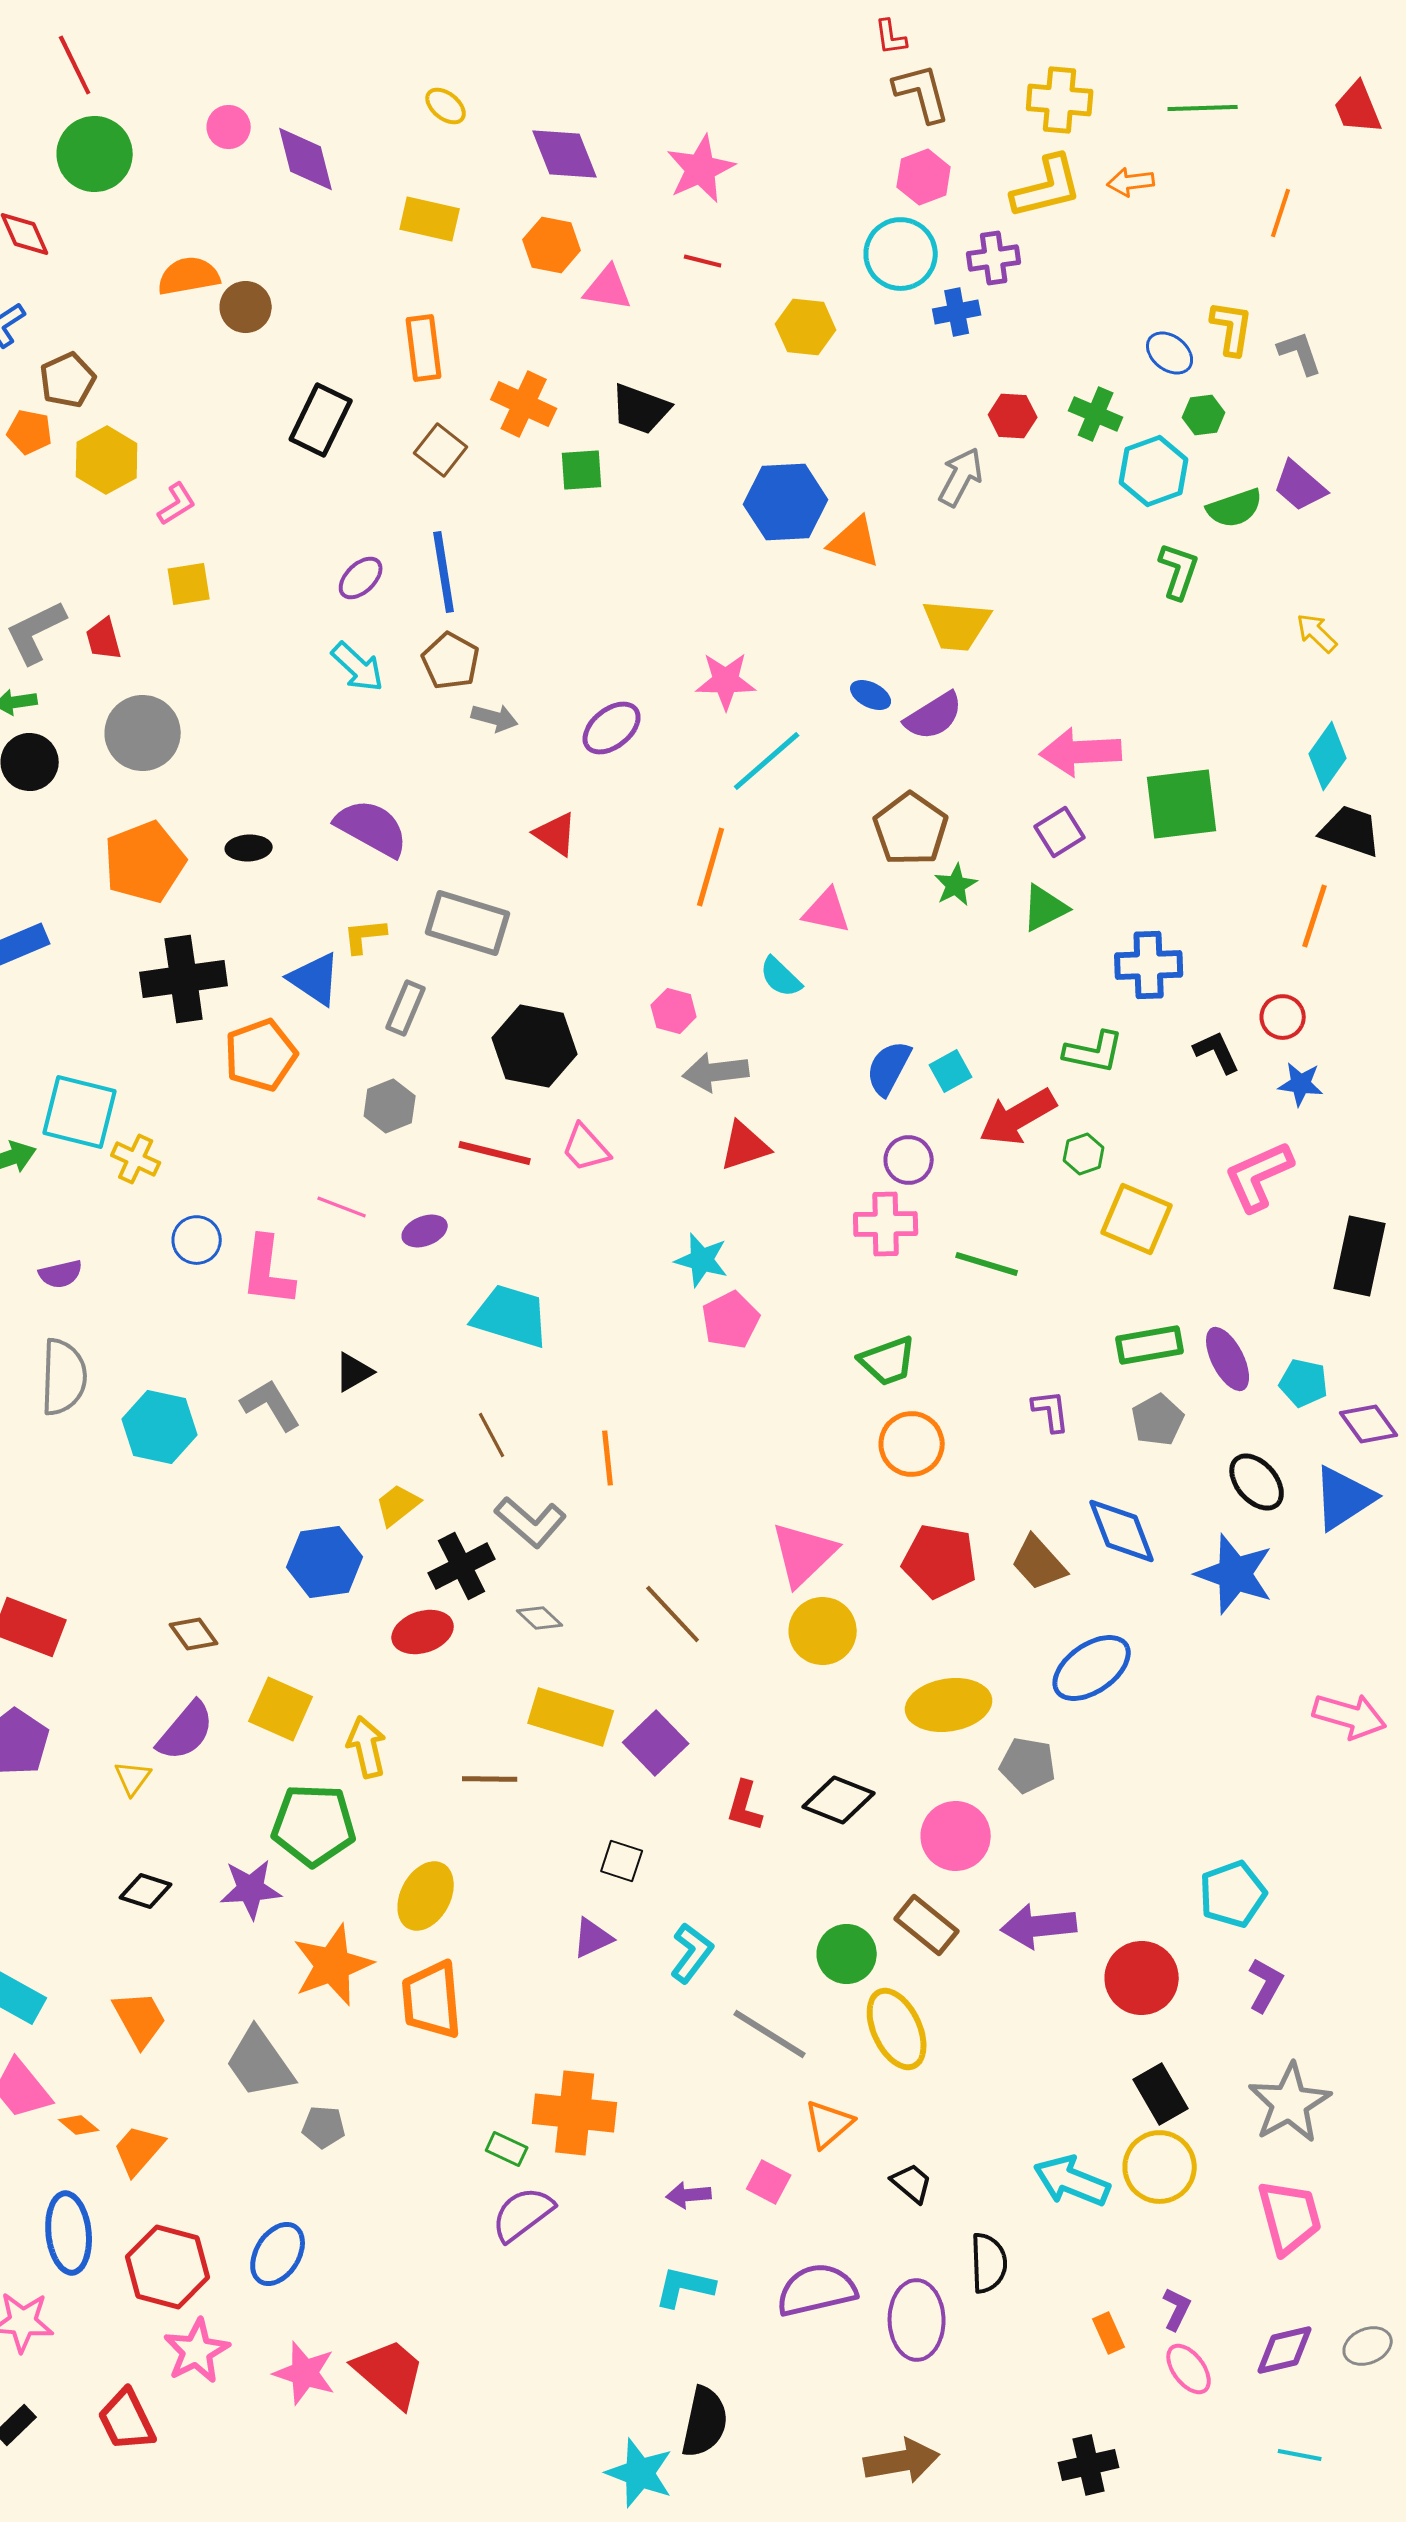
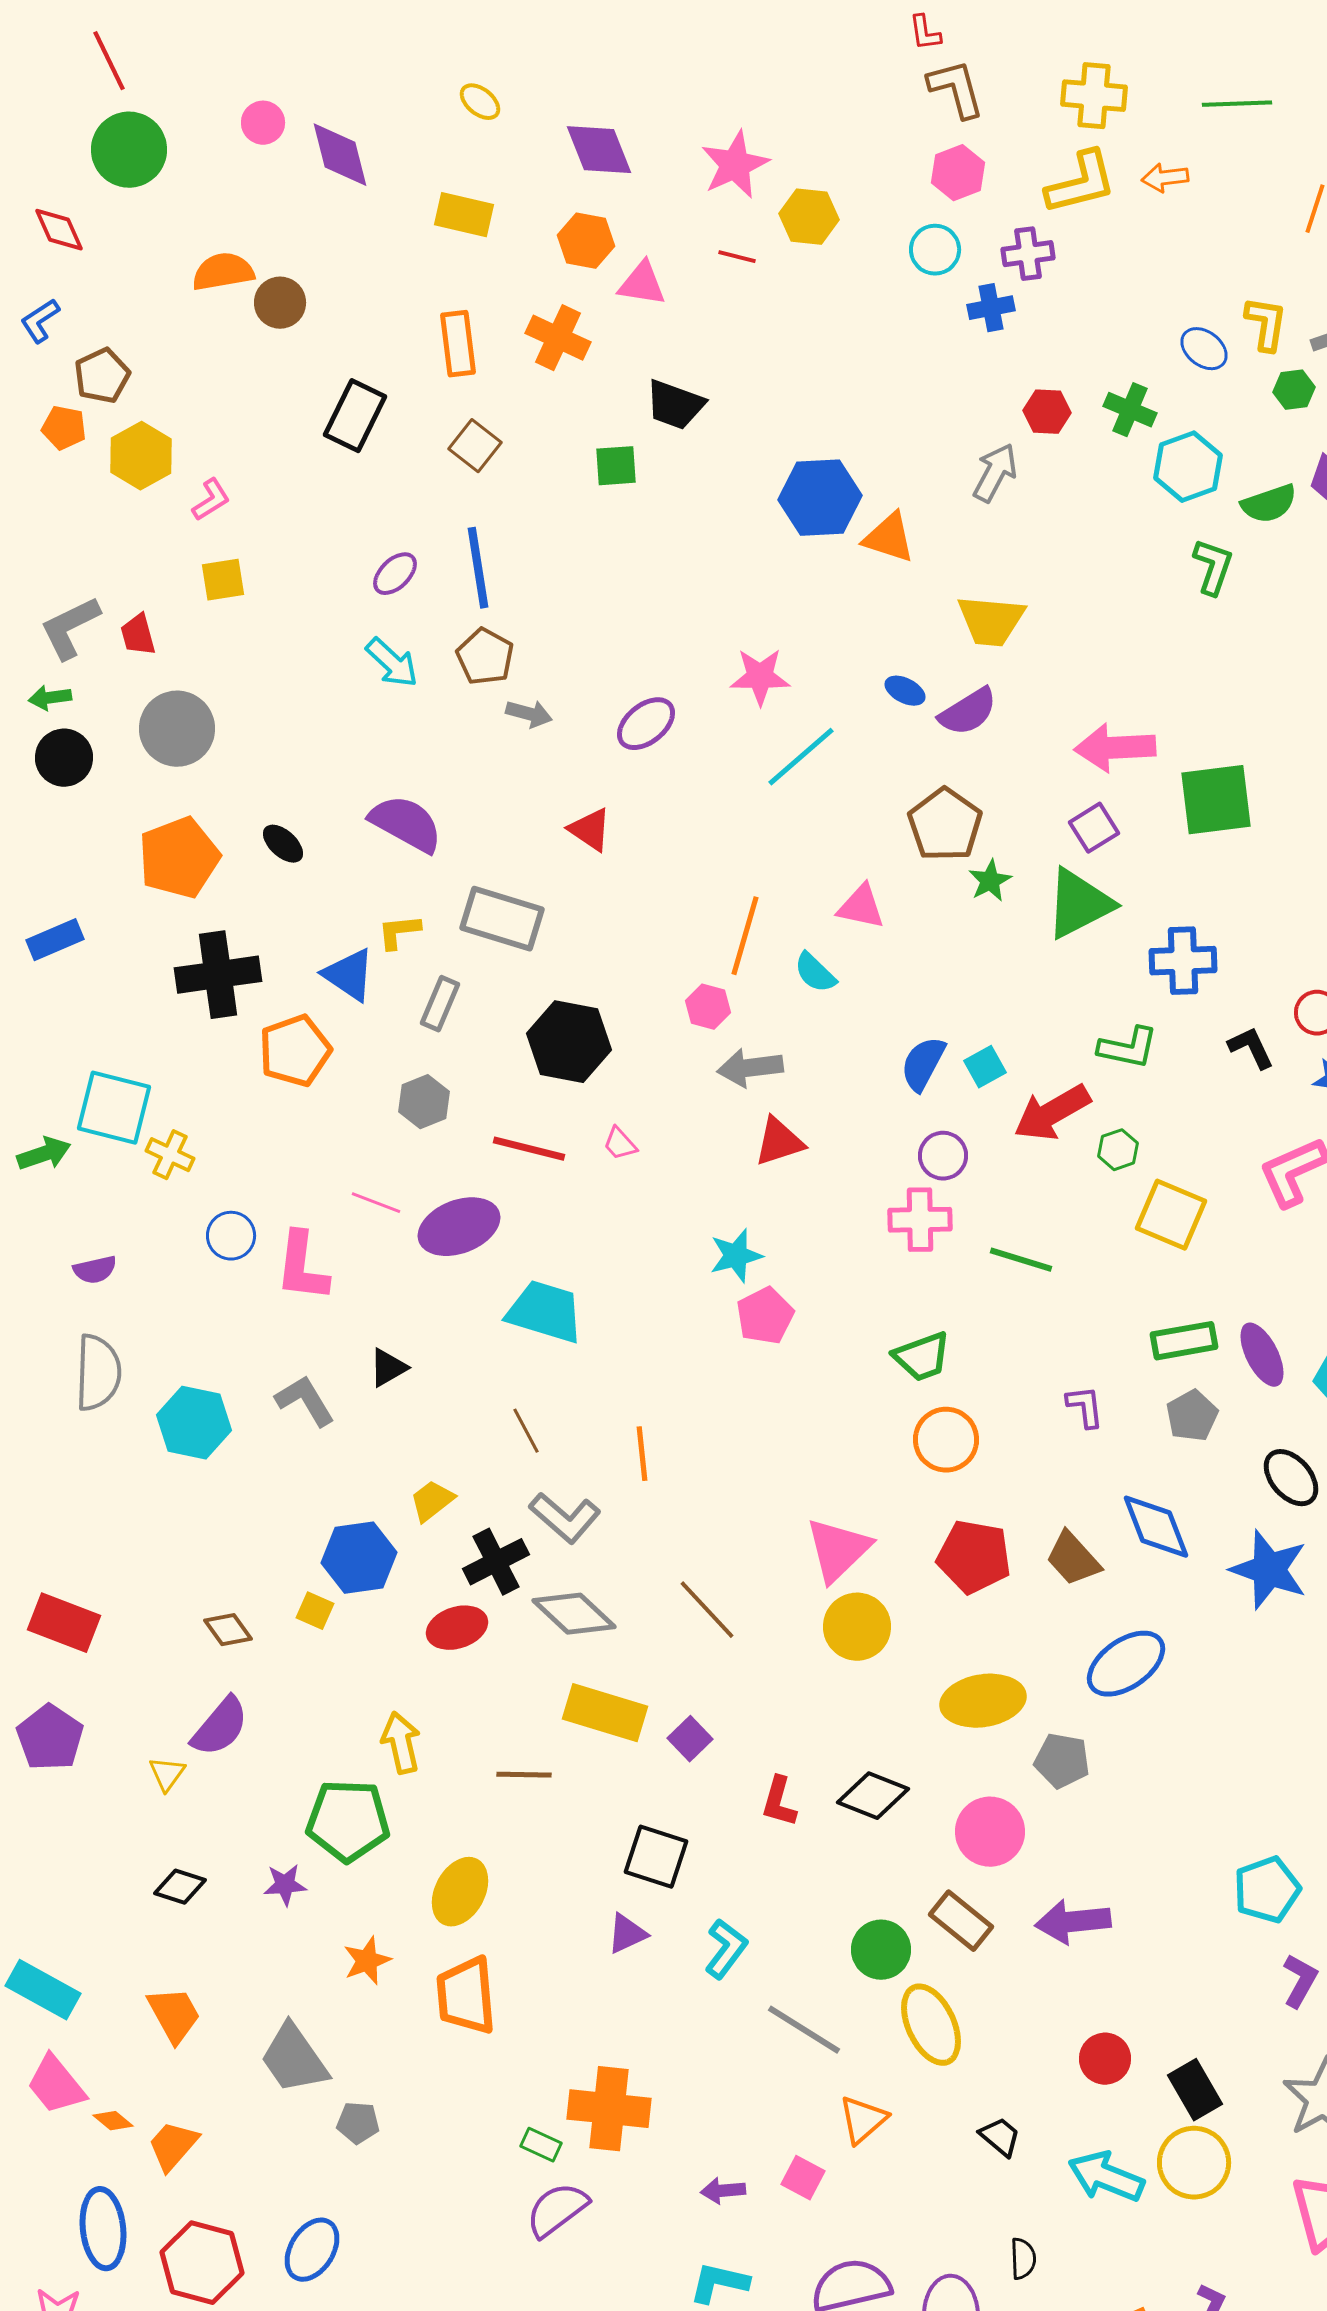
cyan circle: (901, 254) -> (935, 250), size x0.7
yellow hexagon: (806, 327) -> (809, 217), moved
orange cross: (524, 404) -> (558, 338), moved
green hexagon: (1204, 415) -> (1294, 390), moved
black ellipse: (249, 848) -> (283, 844), turned 45
orange line: (711, 867) -> (745, 936), moved
green triangle: (1045, 908) -> (1079, 904), size x1.5
pink trapezoid: (586, 1148) -> (620, 1144), size x0.7
purple ellipse: (425, 1231) -> (459, 1227), size x1.8
cyan star: (702, 1260) -> (736, 1256), turned -30
gray diamond: (540, 1618) -> (574, 1614), size x1.8
yellow square: (281, 1709) -> (315, 1611), moved, size x0.6
purple square: (656, 1743) -> (690, 1739), size x0.7
black square: (622, 1861) -> (656, 1857), size x1.5
purple star: (251, 1889) -> (285, 1885), size x0.7
orange star: (333, 1965) -> (367, 1961), size x0.6
red circle: (1142, 1978) -> (1105, 2059), moved, size x0.7
black trapezoid: (912, 2183) -> (1000, 2137), moved
black semicircle: (989, 2263) -> (1023, 2259), size x0.7

